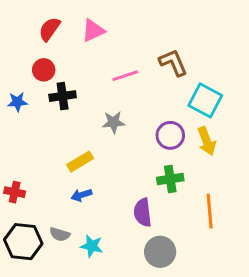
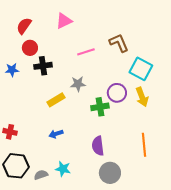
red semicircle: (49, 29) -> (24, 26), moved
yellow rectangle: (80, 162) -> (56, 100), moved
green cross: (170, 179) -> (100, 107), moved
gray semicircle: (60, 234) -> (41, 175), moved, turned 144

